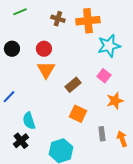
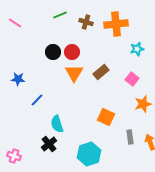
green line: (20, 12) -> (60, 15), moved
cyan star: (109, 46) -> (137, 49), size x0.6
black circle: (12, 49) -> (53, 52), moved
brown rectangle: (73, 85) -> (101, 72), moved

